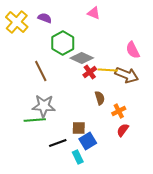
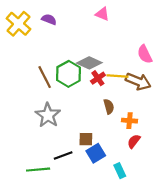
green hexagon: (63, 43) -> (69, 74), moved
gray star: (44, 106) -> (48, 115), turned 30
orange cross: (119, 111) -> (129, 121), turned 32
green line: (35, 120) -> (38, 170), moved
cyan rectangle: (78, 157) -> (120, 171), moved

